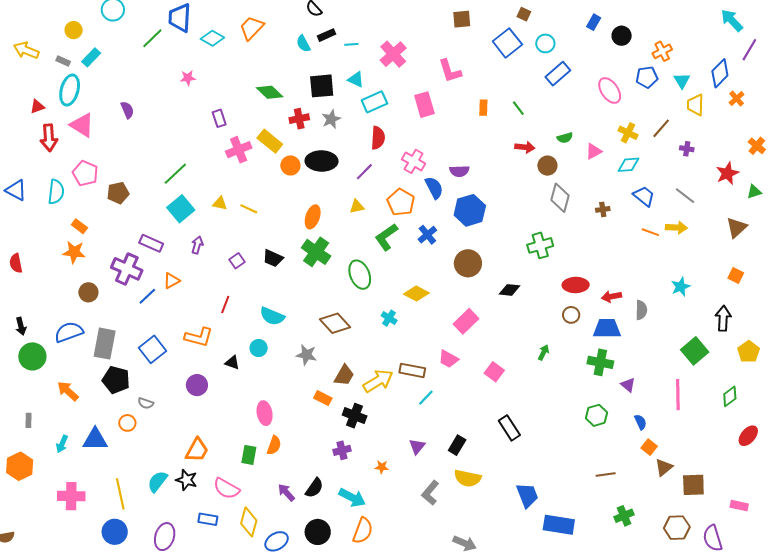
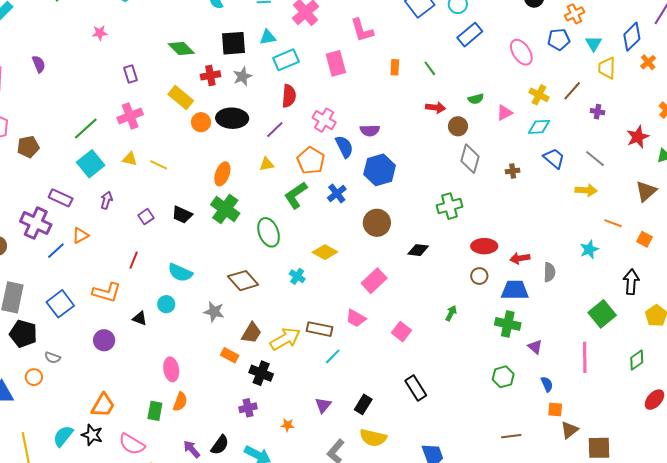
cyan triangle: (356, 80) -> (268, 37), turned -36
pink cross: (239, 150) -> (130, 116), moved
orange line: (650, 232) -> (613, 223), moved
orange square: (649, 447) -> (555, 409), turned -35

